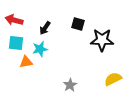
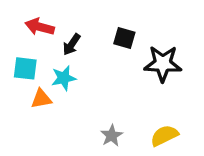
red arrow: (14, 20) -> (40, 27), moved
yellow semicircle: (113, 79) -> (164, 136), moved

